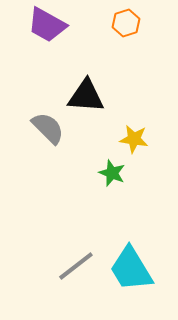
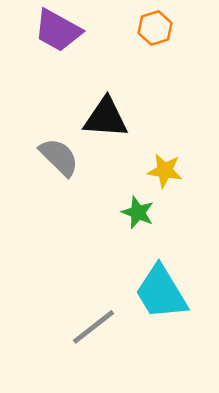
cyan trapezoid: (131, 269) -> (161, 292), moved

